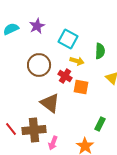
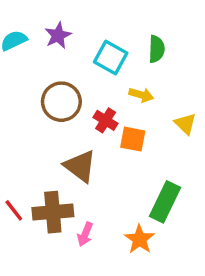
green semicircle: (100, 51) -> (156, 49), moved
yellow arrow: (77, 61) -> (141, 95), moved
green rectangle: (100, 124) -> (165, 202), size x1.6

